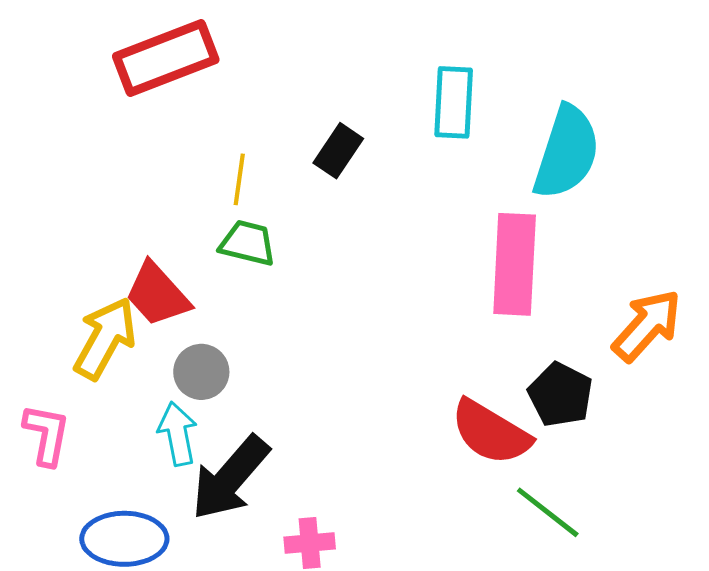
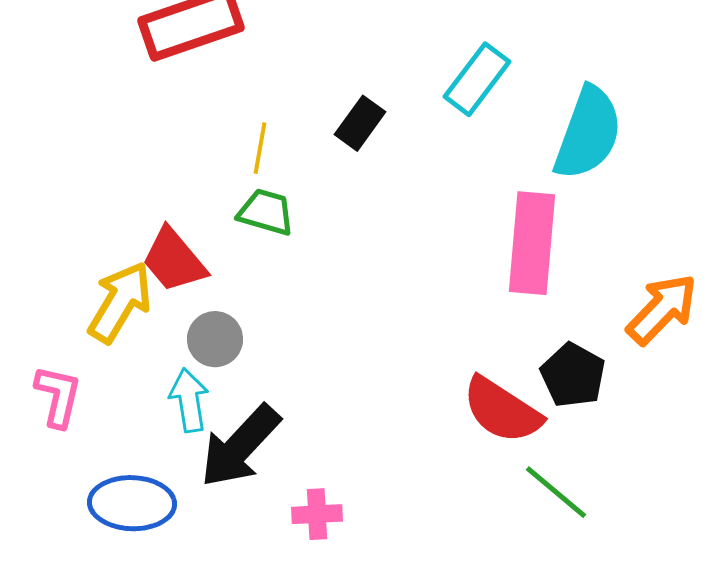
cyan rectangle: (454, 102) -> (477, 79), turned 32

